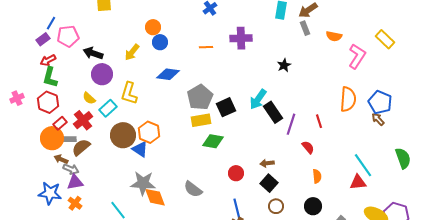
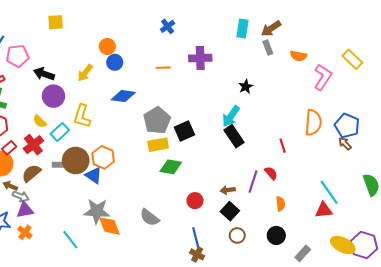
cyan arrow: (258, 99) -> (231, 116), moved
purple line: (291, 124) -> (253, 182), moved
gray rectangle: (69, 139) -> (60, 165), moved

